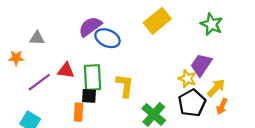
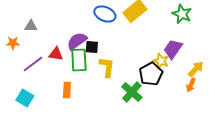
purple semicircle: (90, 27) -> (77, 41), moved
blue ellipse: (108, 38) -> (105, 14), moved
yellow arrow: (216, 88) -> (196, 69), moved
black square: (89, 96) -> (92, 47), moved
black pentagon: (192, 103) -> (151, 74), moved

